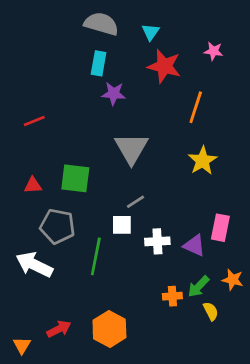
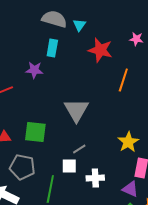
cyan triangle: (151, 32) -> (79, 25), moved
purple star: (114, 94) -> (34, 70), moved
yellow star: (203, 161) -> (128, 142), moved
purple triangle: (194, 245) -> (130, 189), moved

